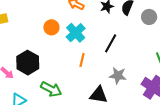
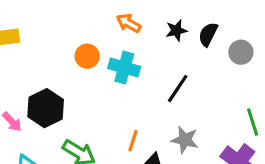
cyan cross: (76, 33) -> (124, 67), turned -36
orange line: (82, 60) -> (133, 141), moved

